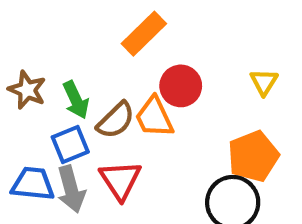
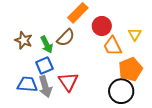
red circle: (181, 86) -> (102, 26), moved
orange trapezoid: (154, 117) -> (113, 46), moved
brown semicircle: (116, 120) -> (66, 38), moved

